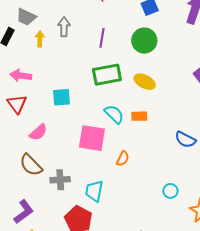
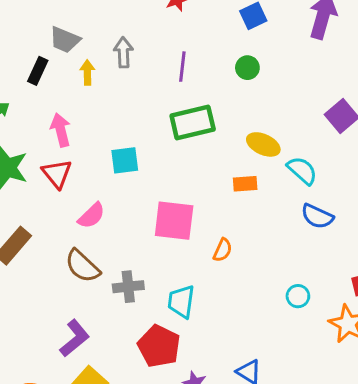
green circle: (144, 41) -> (247, 68), size x0.6
pink arrow: (21, 76) -> (61, 130), turned 70
yellow ellipse: (145, 82) -> (263, 144), moved
cyan semicircle: (114, 114) -> (302, 170), moved

